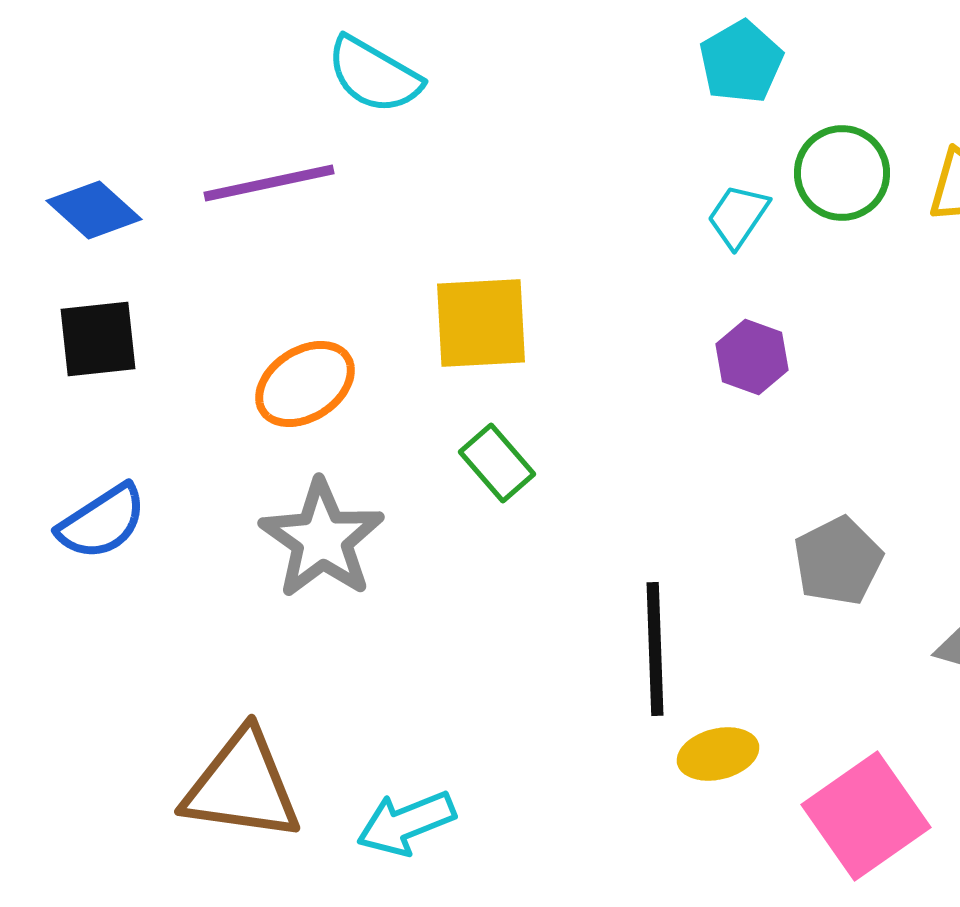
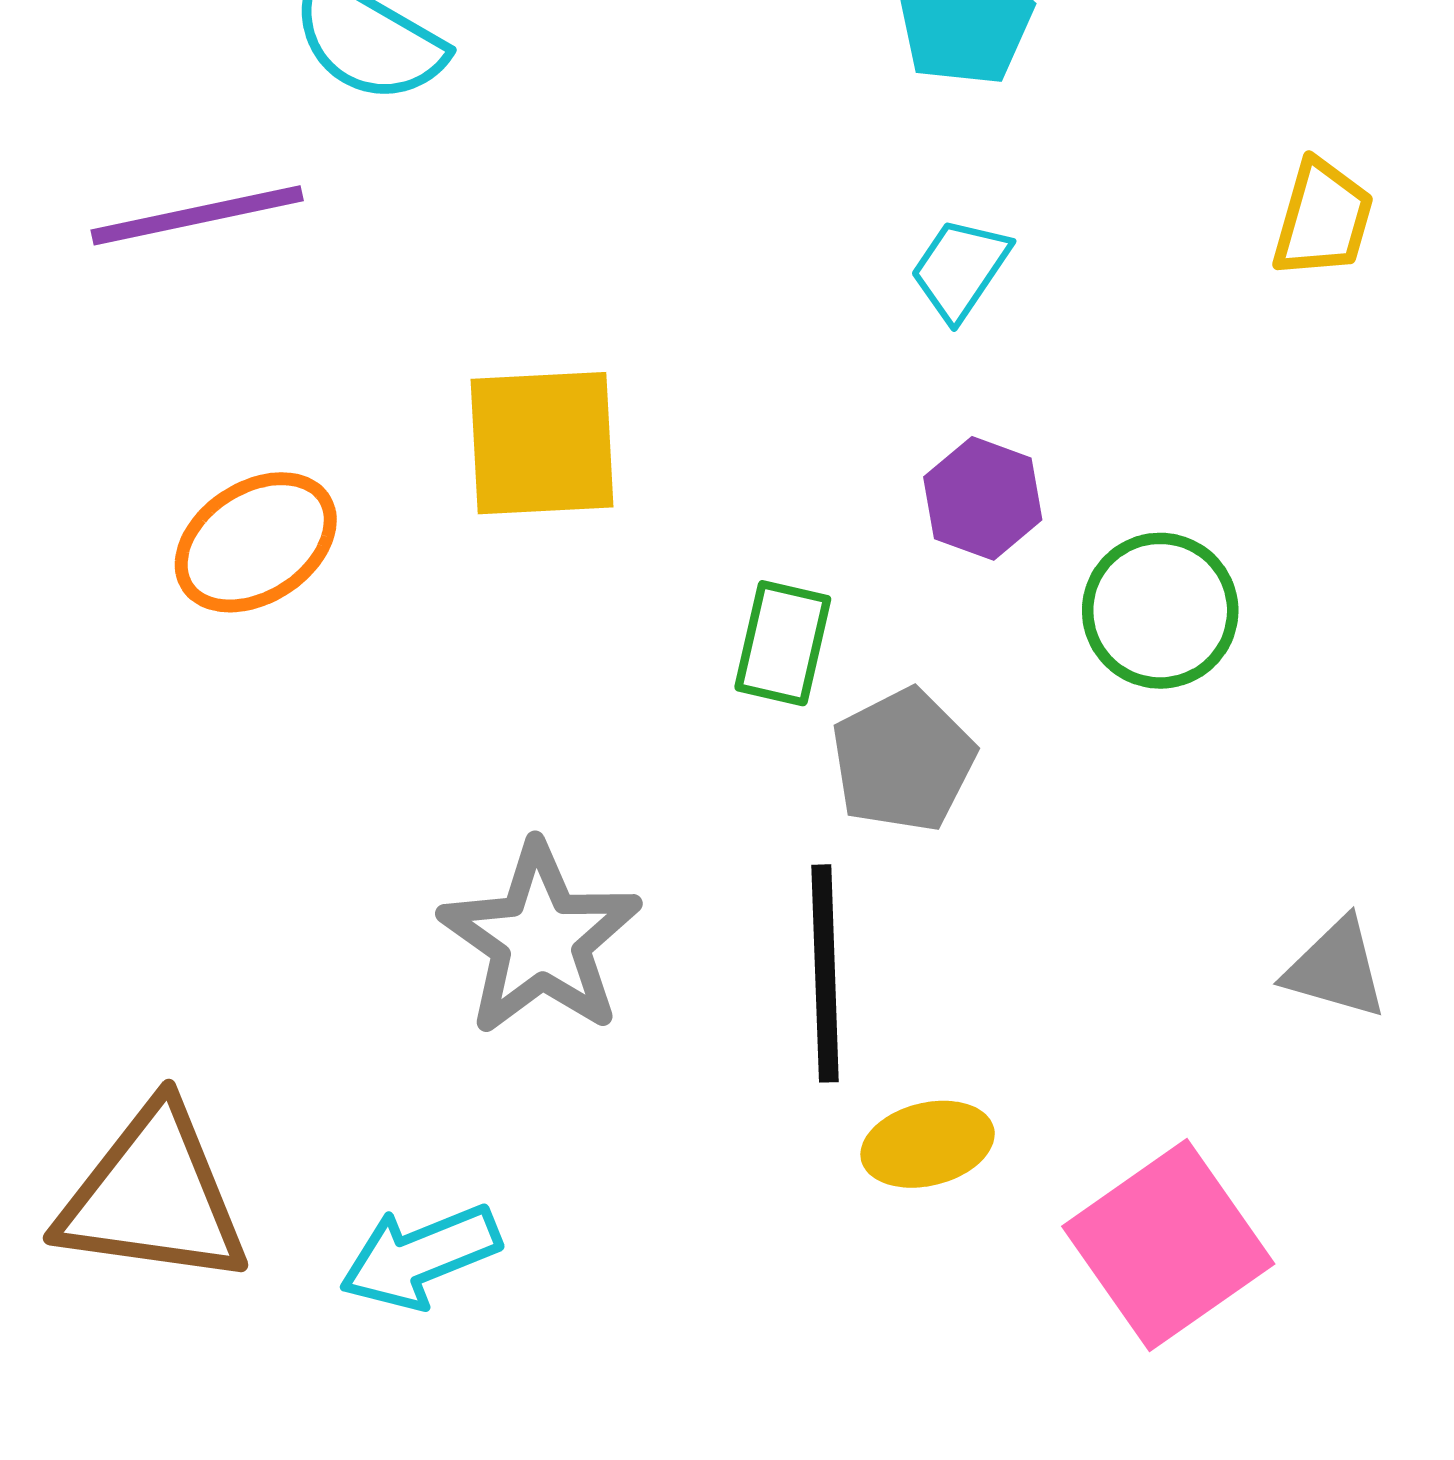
green circle: (842, 173) -> (1160, 611), moved
green rectangle: (497, 463) -> (783, 643), moved, turned 54
gray star: (322, 539) -> (540, 939), moved
gray pentagon: (838, 561) -> (903, 760), moved

